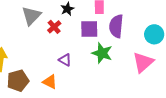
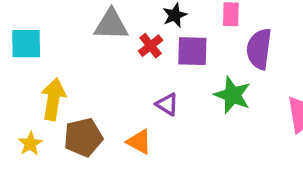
gray triangle: (31, 16) -> (111, 25), turned 45
purple square: (89, 29) -> (192, 51), moved

